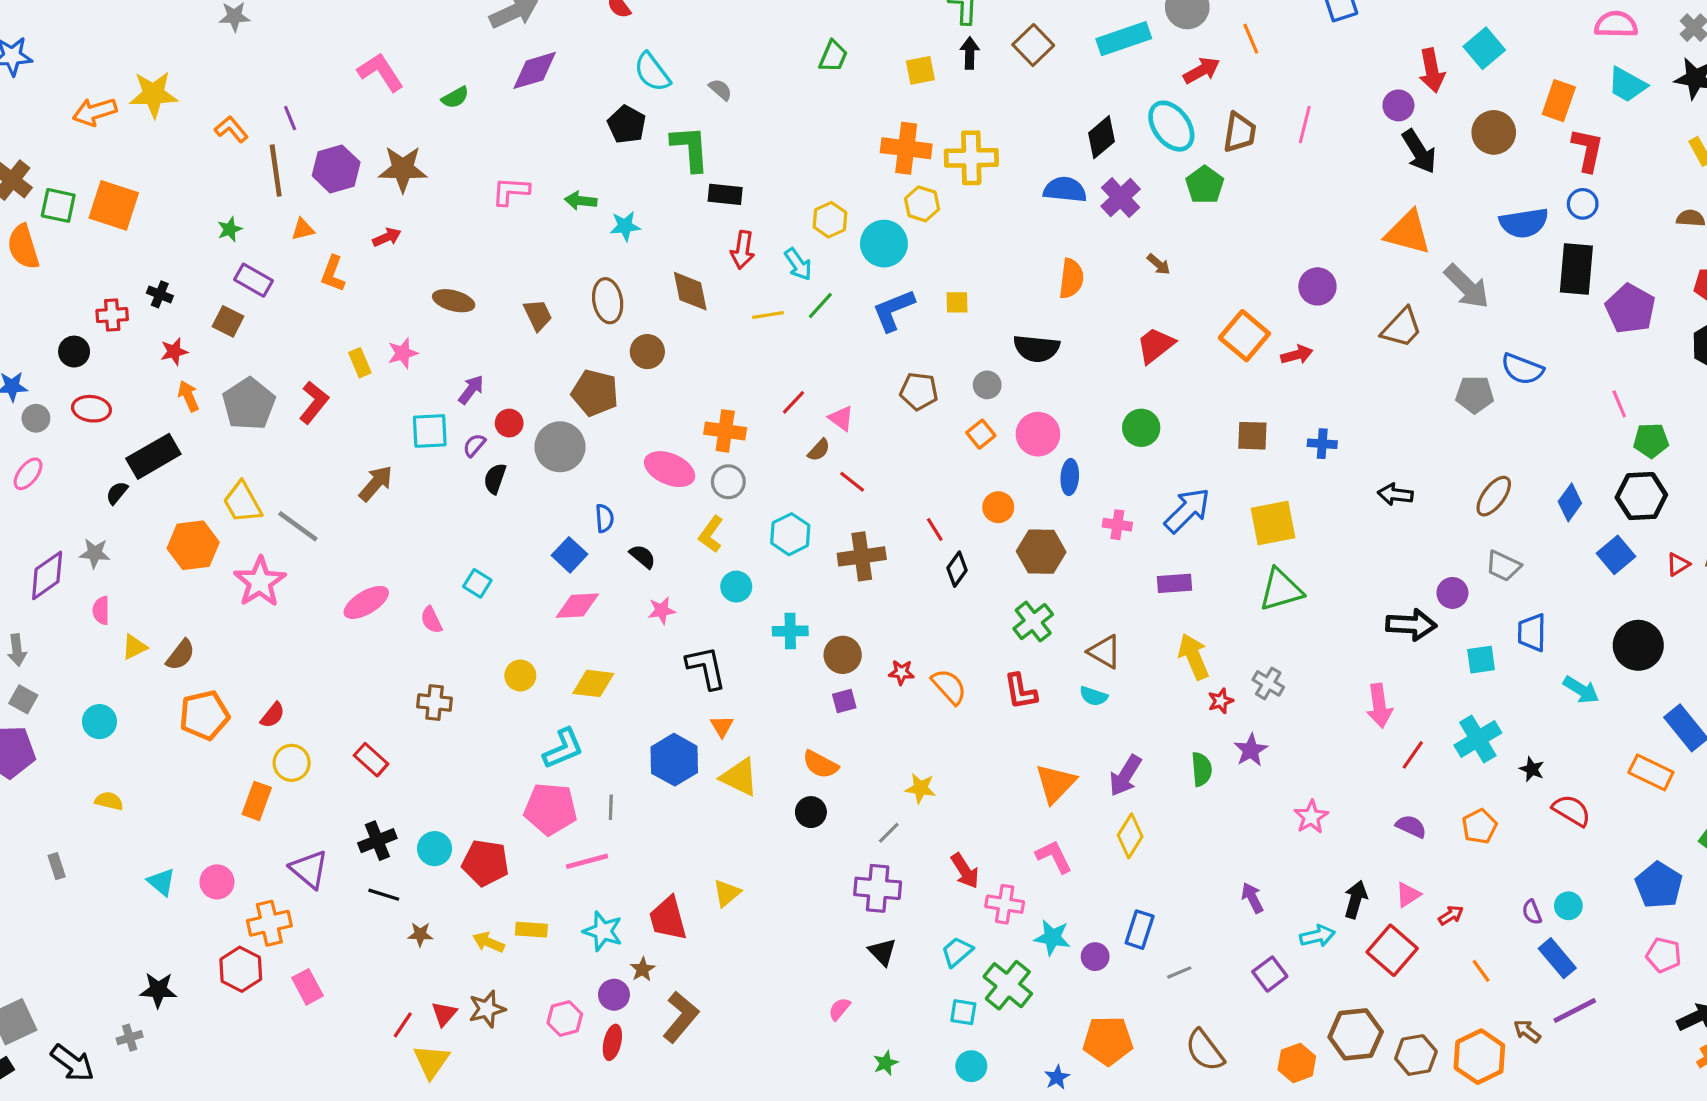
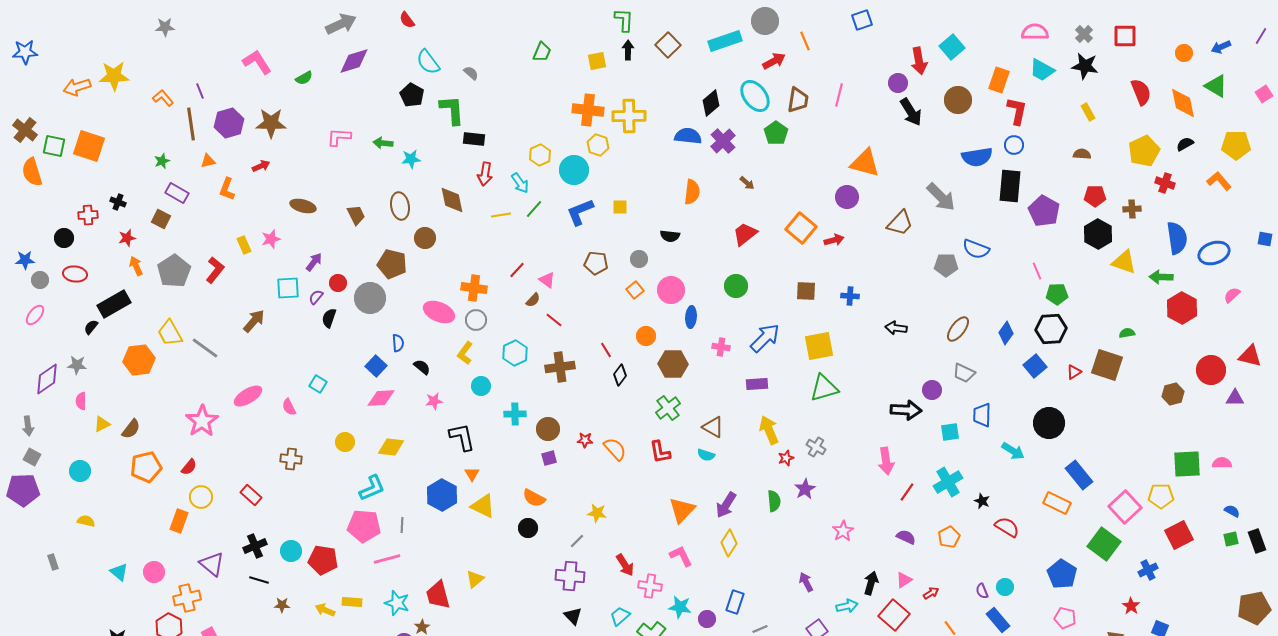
orange triangle: (1408, 232) -> (865, 163), moved
black semicircle: (1036, 348) -> (670, 236), size x0.7
pink star: (260, 582) -> (202, 421), moved

